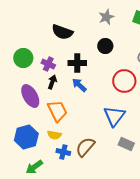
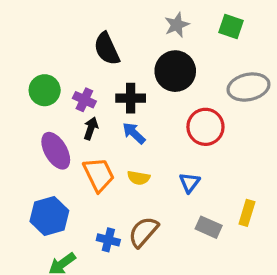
black semicircle: (62, 32) -> (107, 49), turned 45
black circle: (105, 46) -> (175, 71), size x1.6
blue triangle: (114, 116) -> (190, 183), size x0.6
yellow semicircle: (54, 135) -> (139, 178), moved

